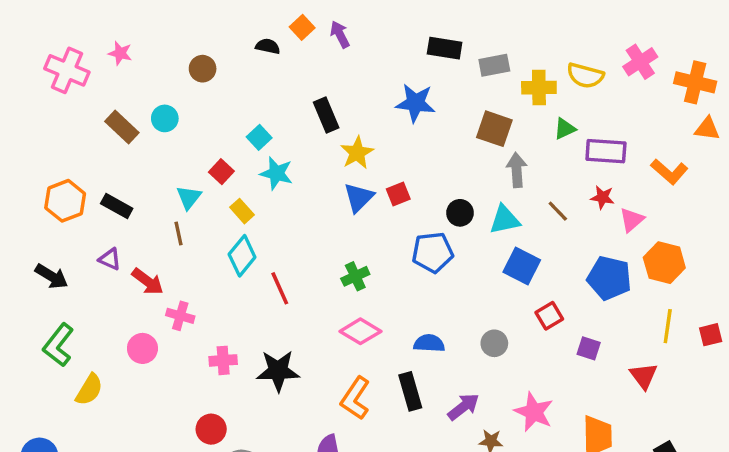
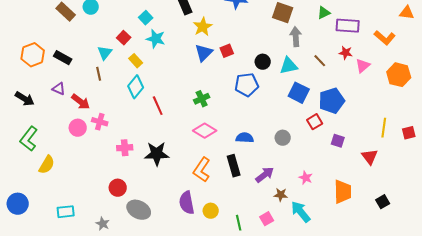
orange hexagon: (664, 263) -> (399, 75), moved
blue pentagon: (609, 278) -> (332, 101), moved, turned -30
pink circle: (142, 348) -> (78, 128), moved
pink star: (534, 412) -> (306, 178), size x0.6

